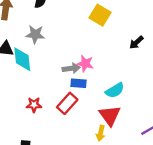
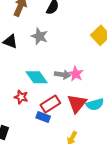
cyan diamond: (22, 59) -> (37, 77), moved, turned -45
blue rectangle: (78, 83) -> (43, 117), moved
red triangle: (110, 115) -> (77, 103), moved

